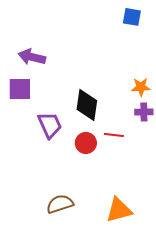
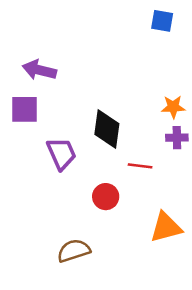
red circle: (86, 143) -> (106, 197), moved
orange triangle: (119, 210) -> (166, 227), moved

